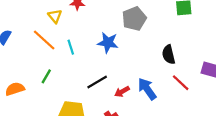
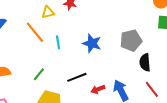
yellow triangle: (55, 16) -> (48, 12), turned 48
gray pentagon: (134, 19) -> (131, 40), moved
green line: (46, 76) -> (39, 74), moved

